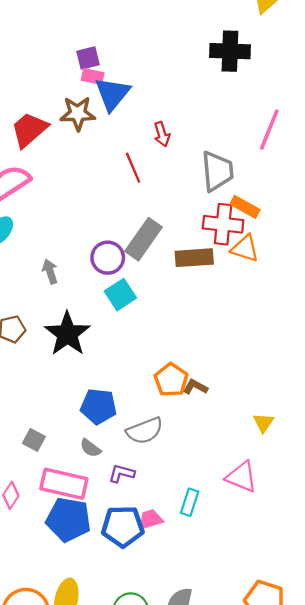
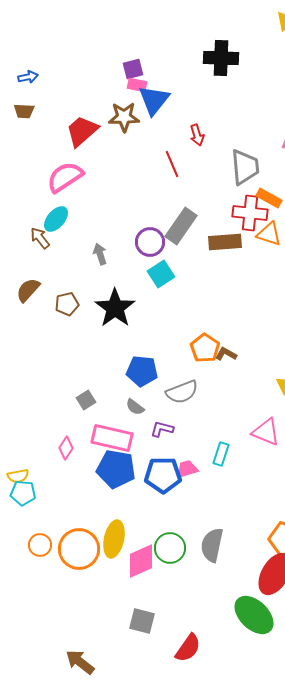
black cross: (230, 51) -> (221, 58), moved
gray square: (34, 440) -> (86, 400), turned 30

